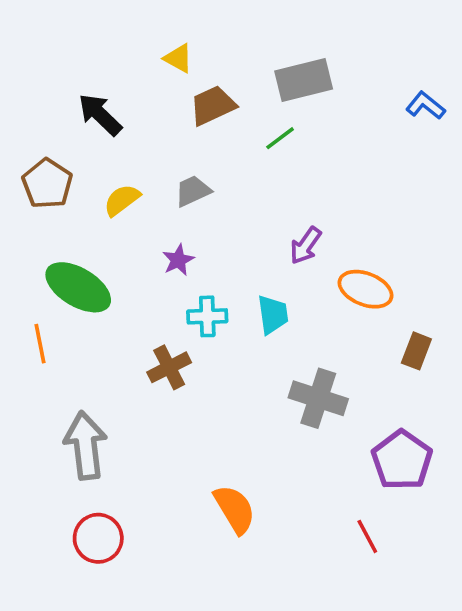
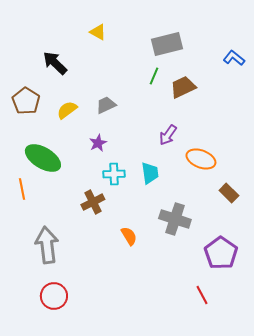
brown trapezoid: (213, 105) -> (183, 87), moved
green line: (280, 138) -> (154, 76), turned -30
brown rectangle: (416, 351) -> (229, 193), turned -66
orange semicircle: (235, 509) -> (129, 236), moved, size x0.7

